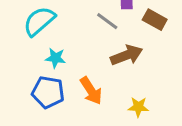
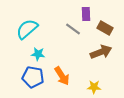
brown arrow: (127, 55) -> (101, 52), moved

